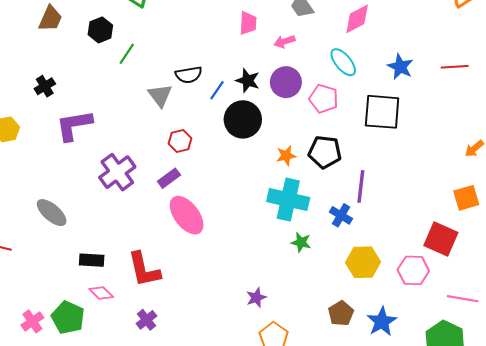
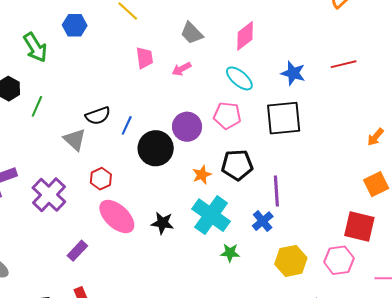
black star: (248, 81) -> (162, 223), moved
purple circle: (286, 82) -> (187, 127), moved
purple cross: (117, 172) -> (49, 195), moved
purple rectangle: (169, 178) -> (77, 251), moved
cyan cross: (288, 200) -> (211, 215), turned 33
pink ellipse: (187, 215) -> (117, 216), moved
blue cross: (341, 215) -> (263, 221), turned 30

